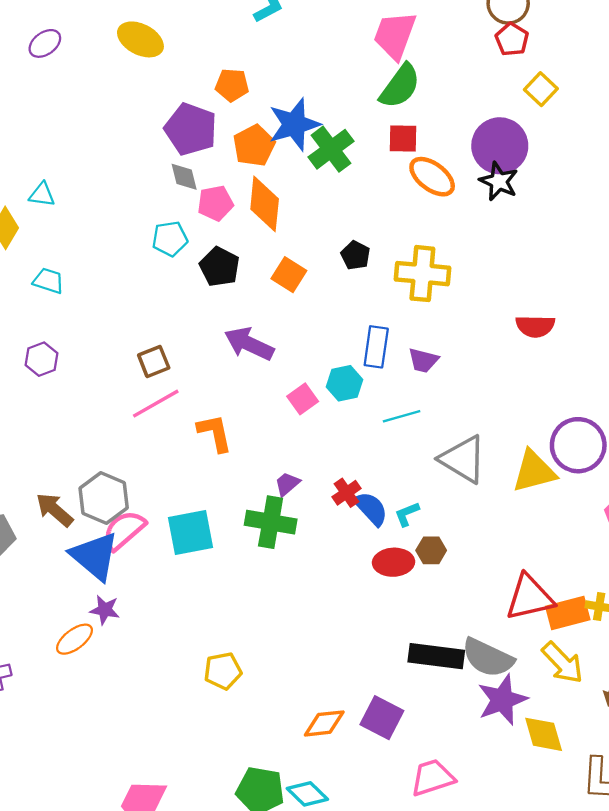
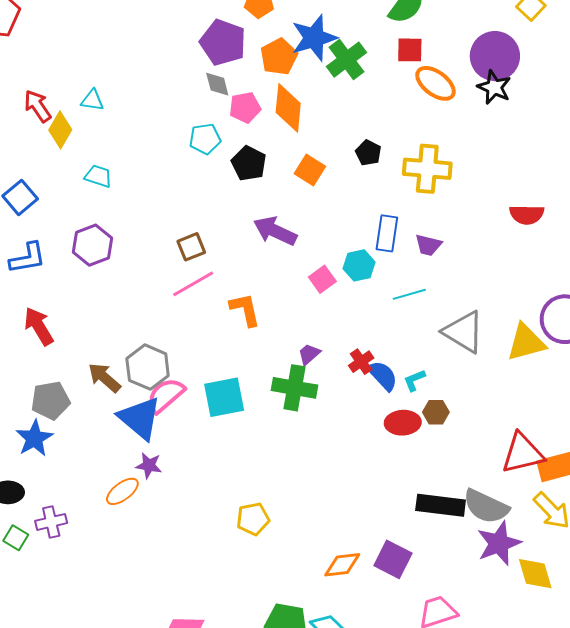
purple hexagon: (42, 359) -> (92, 245), size x1.4

